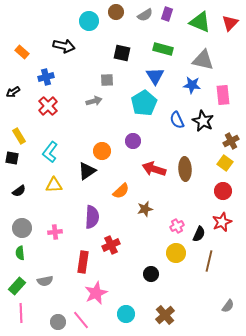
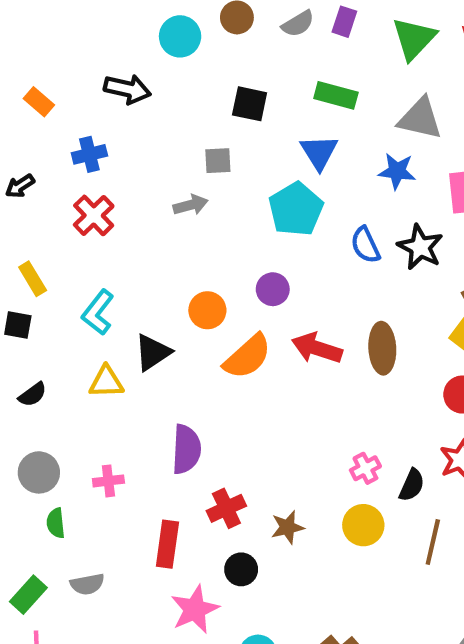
green triangle: (200, 22) -> (414, 39), turned 50
black triangle: (87, 171) -> (153, 352), moved
orange semicircle: (121, 191) -> (247, 357), moved, size x1.4
brown star: (145, 209) -> (287, 527), moved
green semicircle: (20, 253) -> (56, 523), moved
black circle: (151, 274) -> (241, 569), moved

